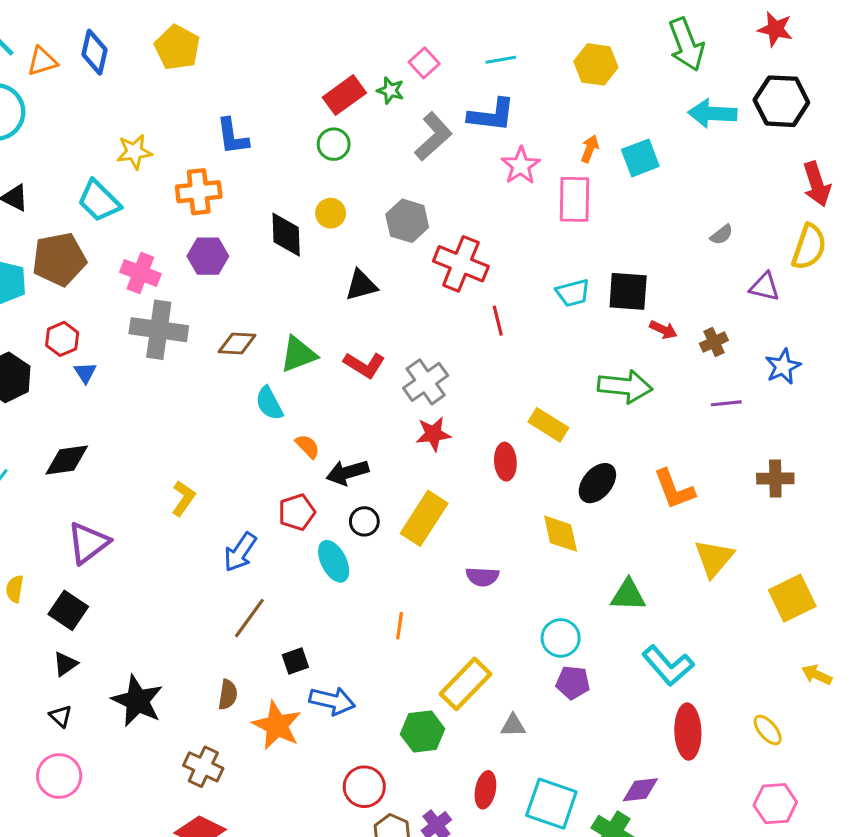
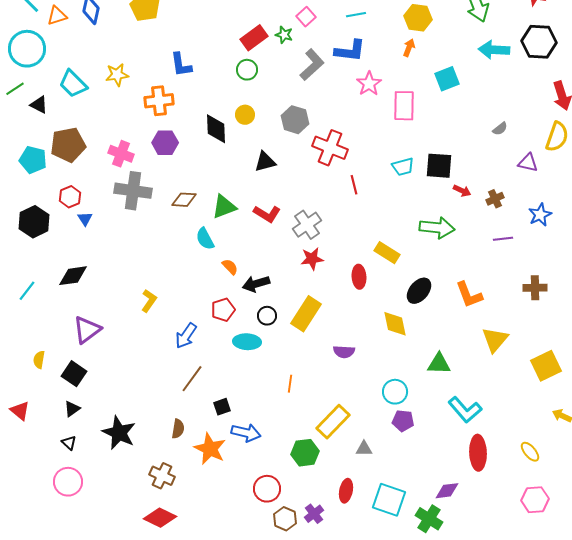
orange arrow: (590, 149) -> (409, 48), moved
cyan trapezoid: (99, 201) -> (73, 84), moved
cyan ellipse: (334, 561) -> (247, 342), turned -60

